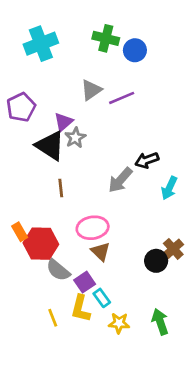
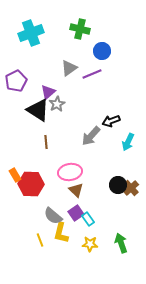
blue circle: (135, 50) -> (102, 51), moved
black circle: (156, 261) -> (118, 185), moved
gray semicircle: (58, 270) -> (53, 216), moved
purple square: (85, 282) -> (76, 213), moved
cyan rectangle: (102, 298) -> (88, 219), moved

